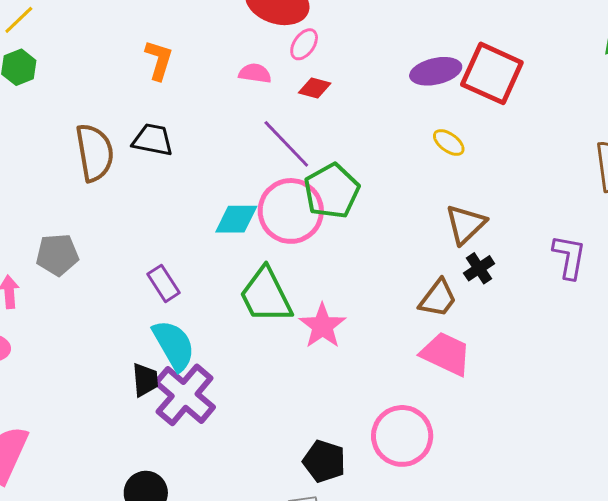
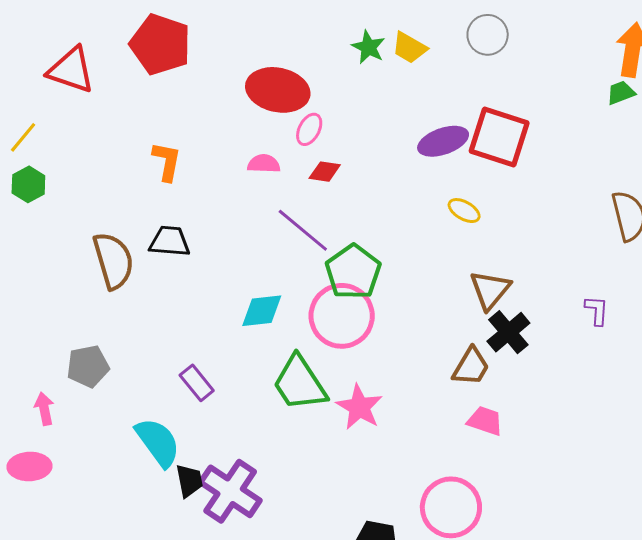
pink circle: (291, 211) -> (342, 316), moved
purple L-shape: (569, 257) -> (597, 310), size x0.7
black cross: (479, 268) -> (508, 332), size x1.4
cyan semicircle: (174, 345) -> (158, 442), moved
pink trapezoid: (446, 354) -> (485, 421), size x0.7

